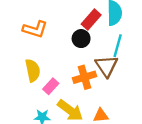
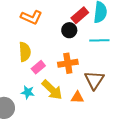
cyan line: (118, 46) -> (99, 40), turned 66
brown triangle: (106, 66) -> (94, 80), moved

